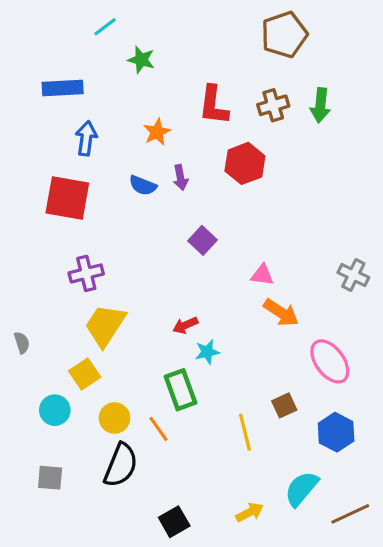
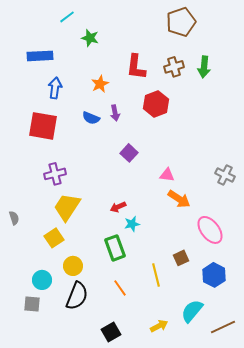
cyan circle: (55, 410) -> (42, 280), moved
orange line: (159, 429) -> (120, 288), moved

